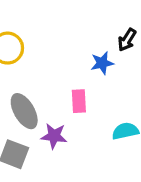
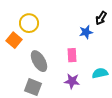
purple star: (54, 136) -> (72, 81), moved

